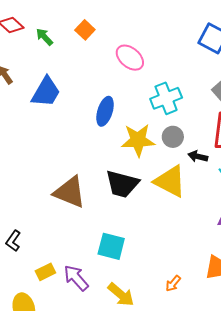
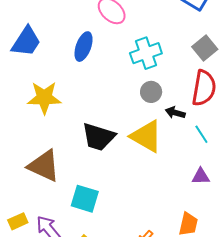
blue ellipse: (105, 111) -> (84, 47), moved
yellow star: (138, 140) -> (44, 98), moved
brown triangle: (70, 192) -> (44, 166), moved

